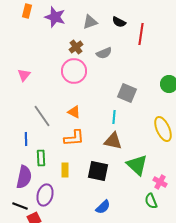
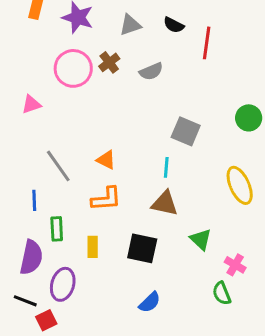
pink circle: (74, 71) -> (73, 68), moved
pink triangle: (24, 75) -> (31, 104), turned 32
green triangle: (137, 165) -> (201, 239), size x0.7

